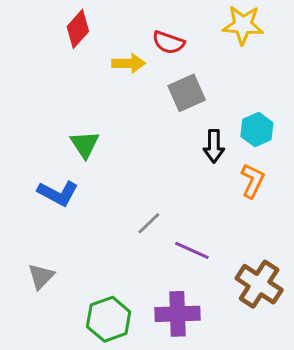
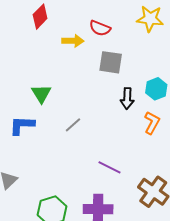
gray square: (187, 93) -> (111, 62), turned 30
blue L-shape: (58, 193) -> (22, 125), turned 152
gray line: (149, 223) -> (73, 125), moved

